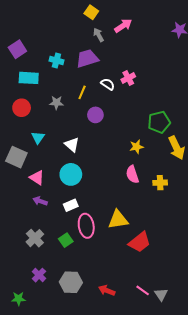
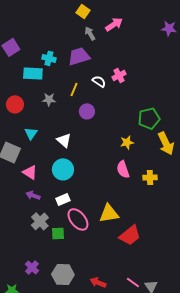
cyan rectangle: (29, 78) -> (33, 73), moved
pink ellipse: (86, 226) -> (78, 219), turned -30
gray cross: (35, 238) -> (40, 221), moved
green square: (66, 240) -> (58, 233), turned 32

